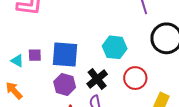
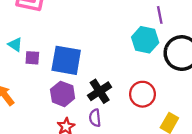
cyan hexagon: (115, 47) -> (145, 40), moved
cyan triangle: (17, 61) -> (15, 45), moved

